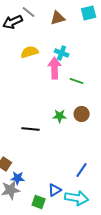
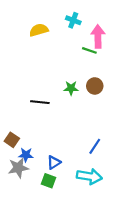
yellow semicircle: (30, 52) -> (39, 30), moved
pink arrow: (55, 68) -> (98, 36), moved
blue triangle: (55, 190) -> (54, 162), moved

